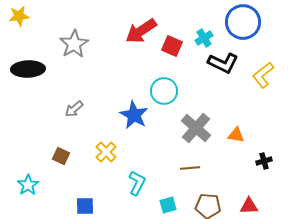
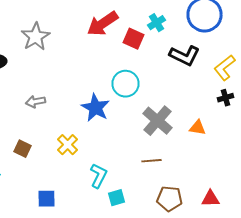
cyan cross: (204, 38) -> (156, 23), moved
gray arrow: (74, 109) -> (36, 102), turned 30
black cross: (264, 161) -> (226, 98), moved
cyan square: (168, 205) -> (116, 198), moved

